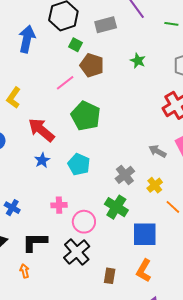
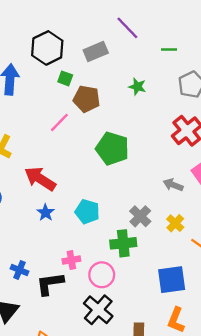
green line: (171, 24) -> (169, 50), moved
green pentagon: (86, 116) -> (112, 149), moved
green cross: (116, 207) -> (123, 243), moved, turned -30
black L-shape: (35, 242) -> (50, 284), moved

